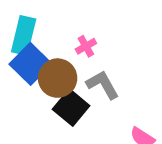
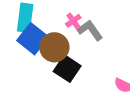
gray L-shape: (103, 85) -> (90, 30), moved

